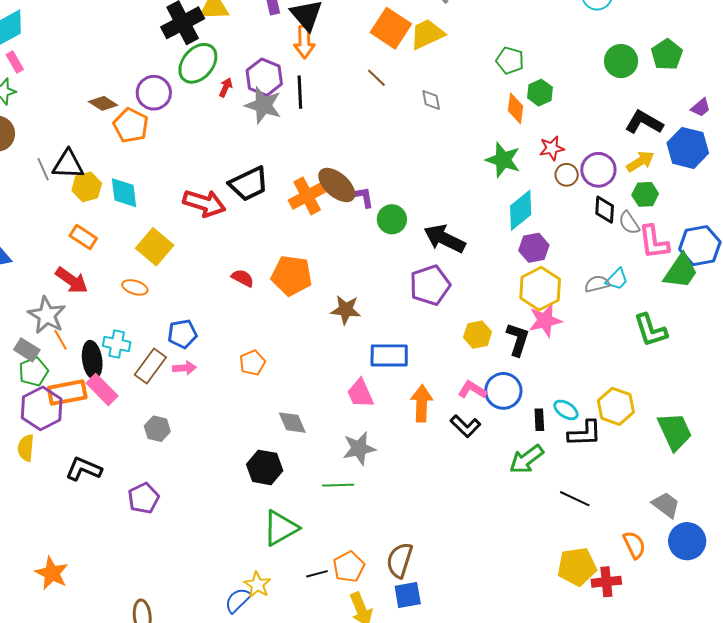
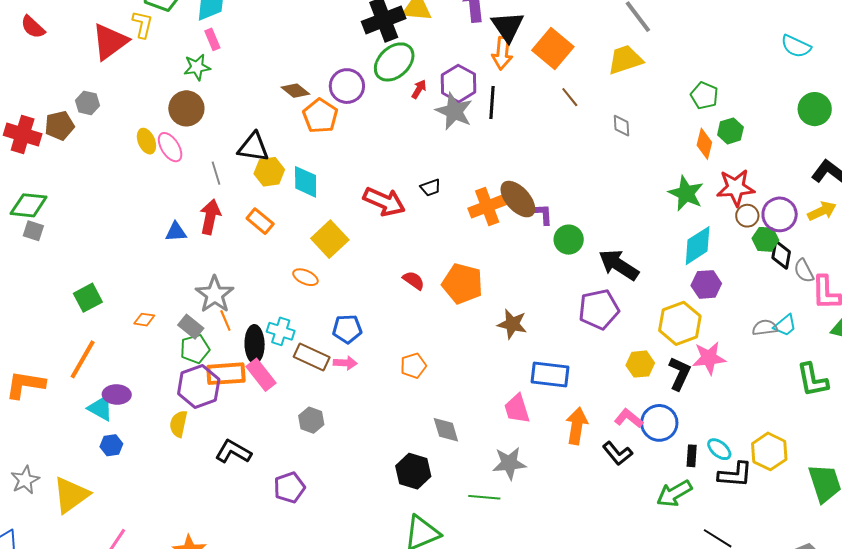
orange square: (391, 28) -> (553, 48), moved
red star: (552, 148) -> (736, 188), size x1.5
gray line: (43, 169) -> (216, 173), moved
black trapezoid: (249, 184) -> (431, 188), size x0.5
green hexagon: (645, 194) -> (765, 239), moved
red arrow: (72, 280) -> (210, 217), moved, turned -120
yellow hexagon: (540, 289) -> (680, 323), moved
brown rectangle: (150, 366) -> (312, 357), turned 72

